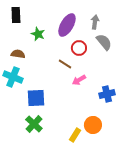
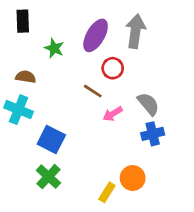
gray arrow: (95, 22) -> (135, 31), size x1.6
gray semicircle: (104, 42) -> (148, 104), moved
blue square: (36, 98) -> (51, 140), turned 30

